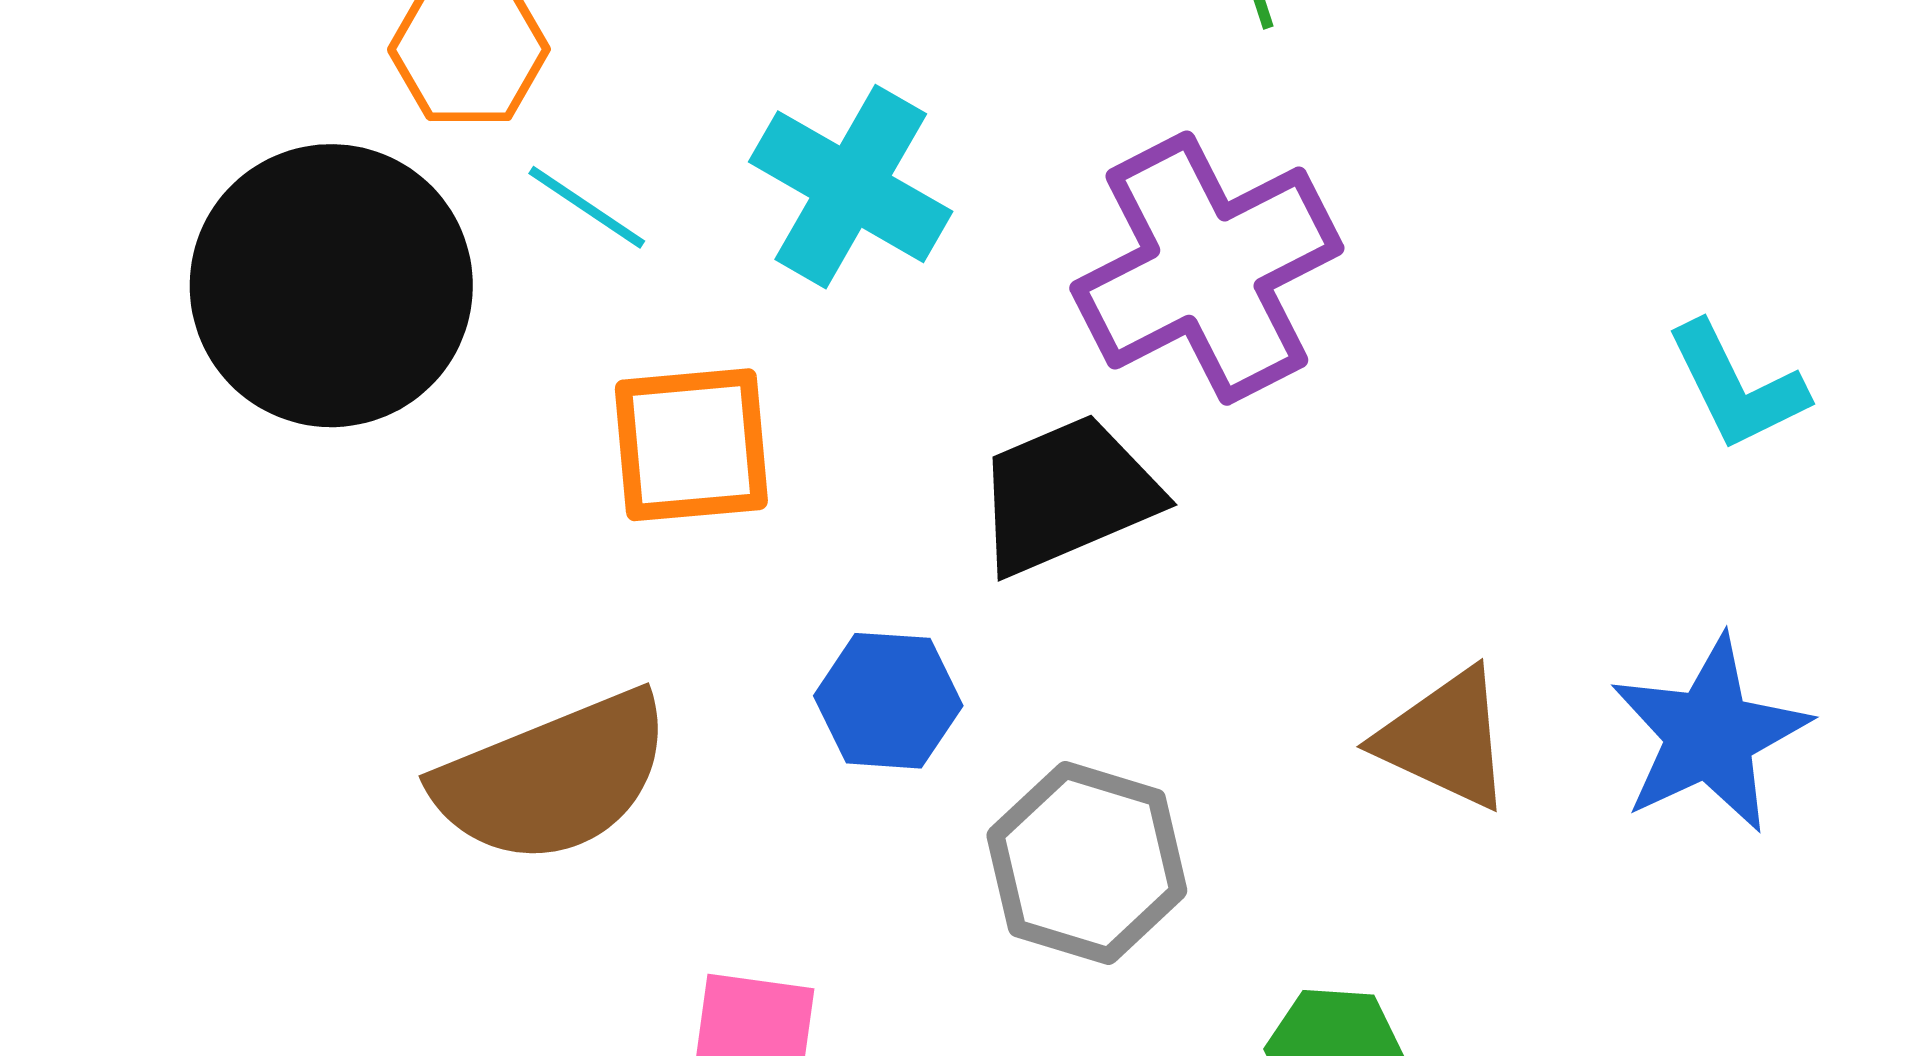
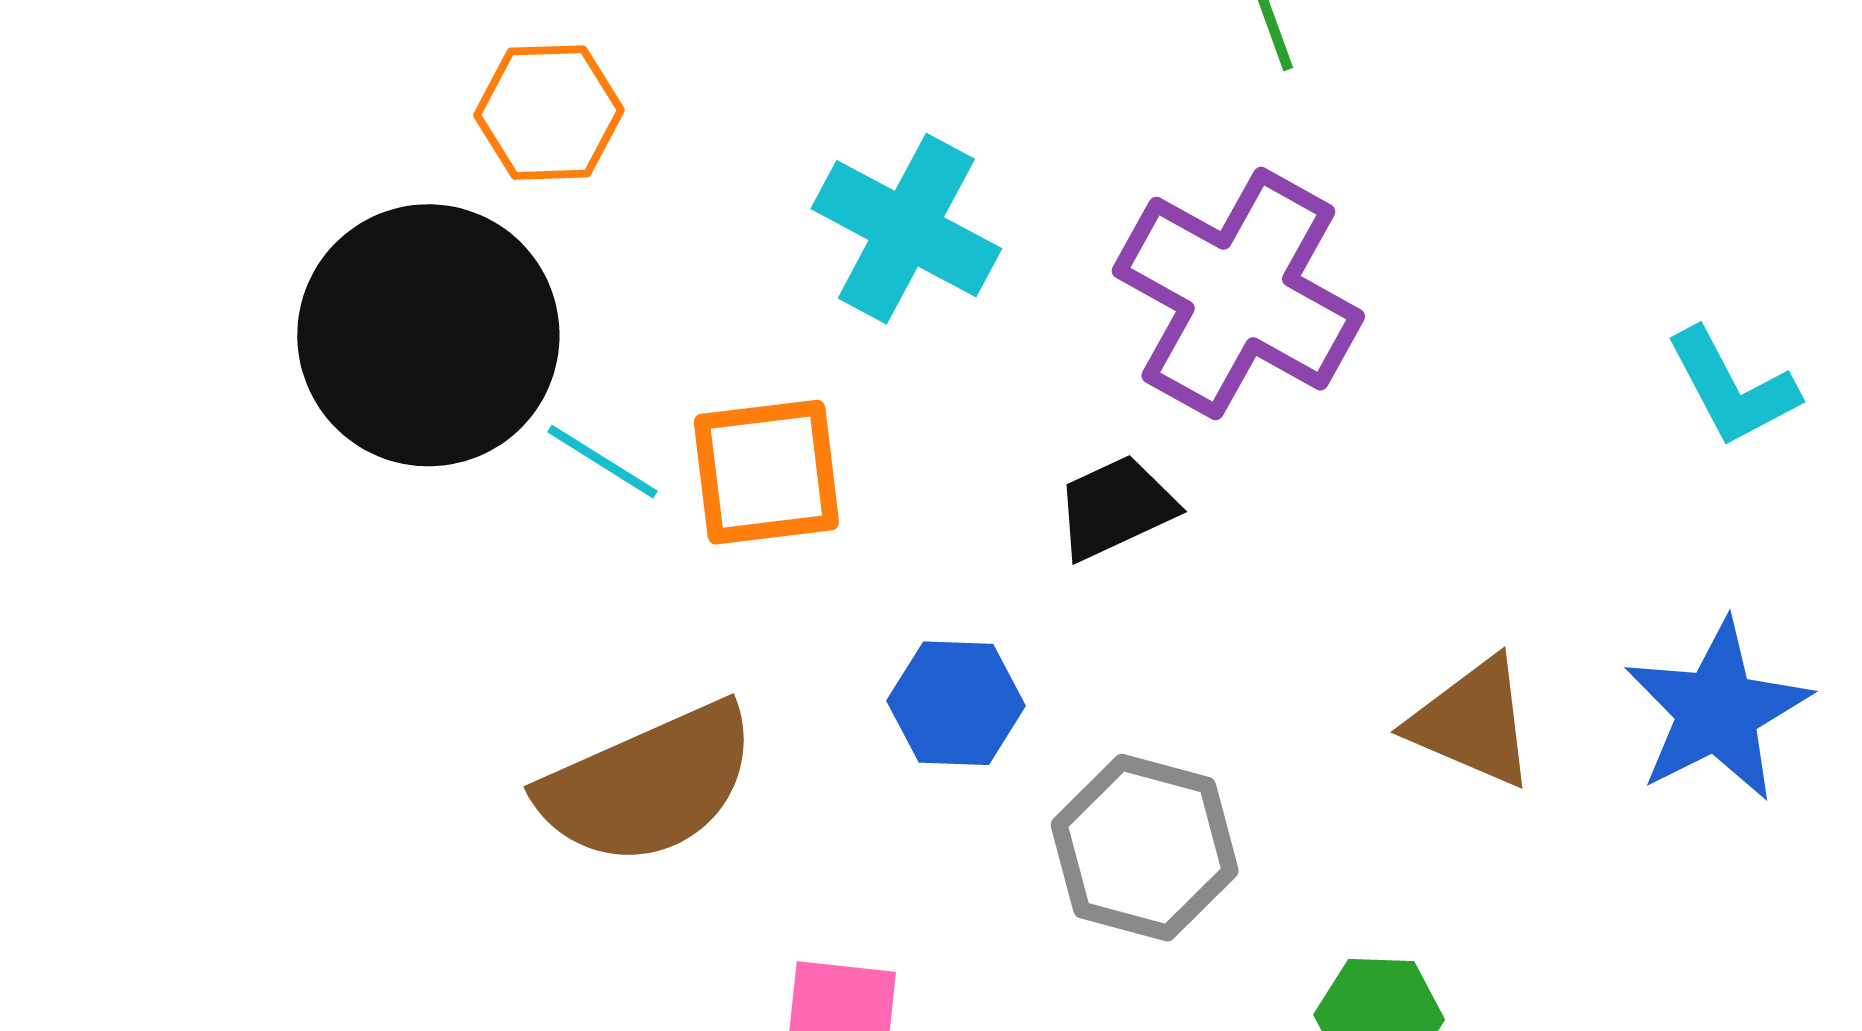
cyan line: (587, 207) -> (602, 462), moved
purple cross: (1207, 268) -> (1238, 294), turned -32
black trapezoid: (1067, 495) -> (1116, 507), size x0.7

